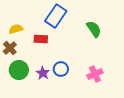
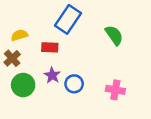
purple star: (43, 73) -> (52, 75), moved
pink cross: (95, 74) -> (115, 90), turned 35

